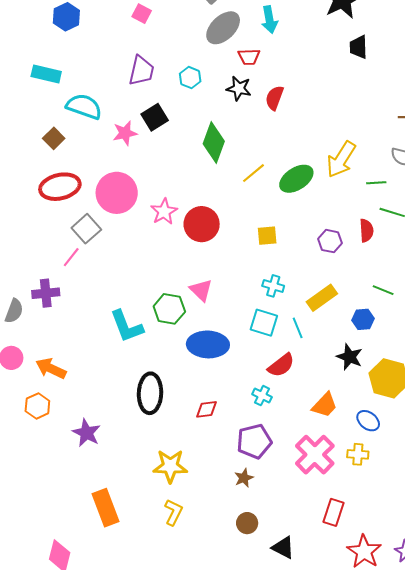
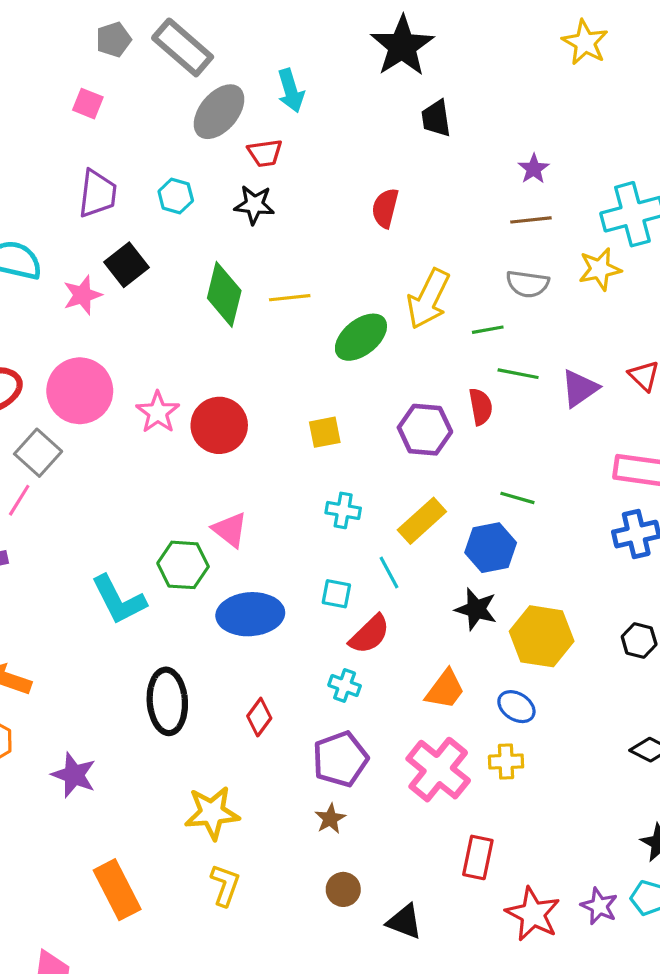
red semicircle: (274, 98) -> (385, 208), moved
yellow line: (254, 173) -> (290, 298), moved, turned 40
purple hexagon: (330, 241) -> (425, 430), size x1.4
blue hexagon: (363, 319) -> (491, 548), size x1.4
cyan square: (264, 323) -> (336, 594), moved, size x0.7
red diamond: (206, 409) -> (259, 717), turned -40

